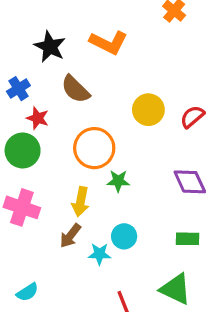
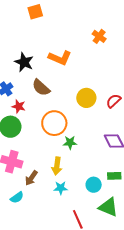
yellow arrow: (81, 202) -> (57, 166), moved
brown arrow: (70, 236) -> (31, 178), moved
cyan circle: (124, 236) -> (94, 185), moved
cyan semicircle: (27, 292) -> (17, 198), moved

